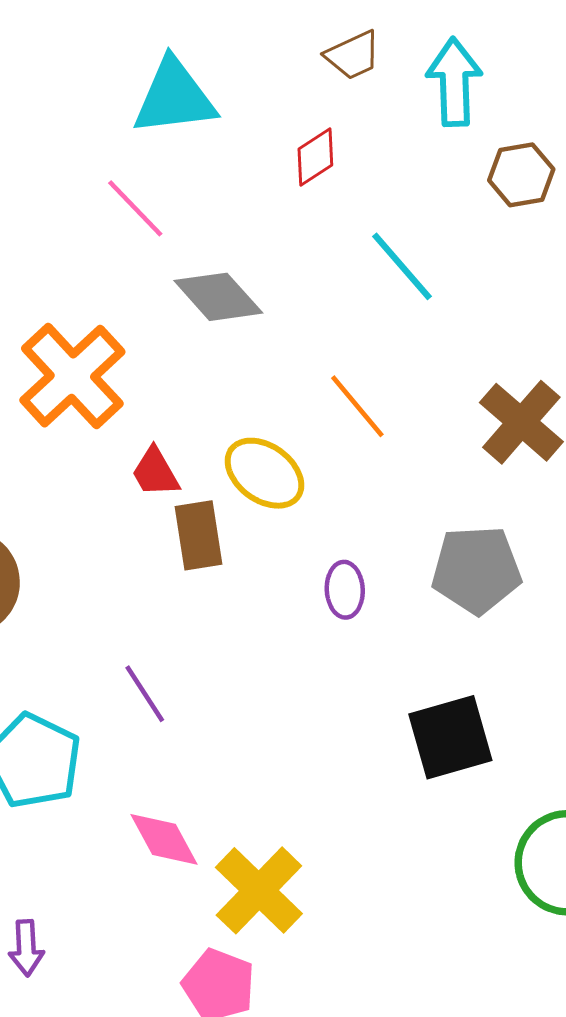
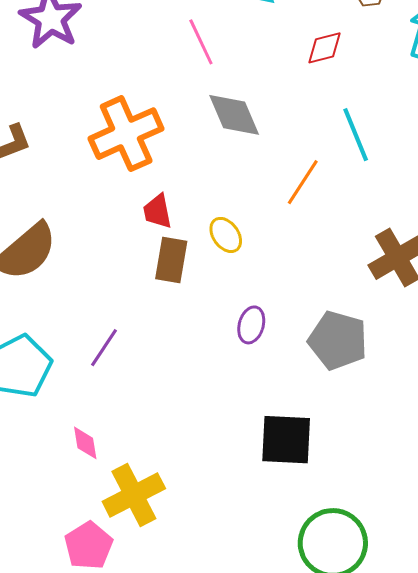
orange line: (357, 406) -> (303, 182), moved, turned 54
yellow ellipse: (264, 473) -> (226, 235), size x0.7
purple line: (145, 694) -> (104, 348), turned 48
pink diamond: (164, 839) -> (85, 443), size x0.7

